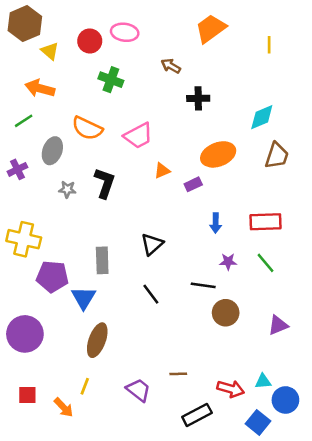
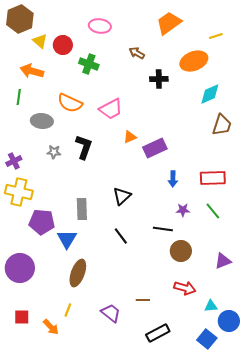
red circle: (90, 41) -> (63, 45), moved
yellow line: (269, 45) -> (216, 36), turned 72
green line: (24, 121) -> (19, 97), turned -49
gray ellipse: (52, 151) -> (42, 121), turned 75
orange ellipse: (218, 154) -> (194, 61), moved
purple cross: (17, 169) -> (14, 161), moved
purple rectangle: (193, 184) -> (155, 148), size x1.6
red arrow: (231, 389) -> (185, 288), moved

